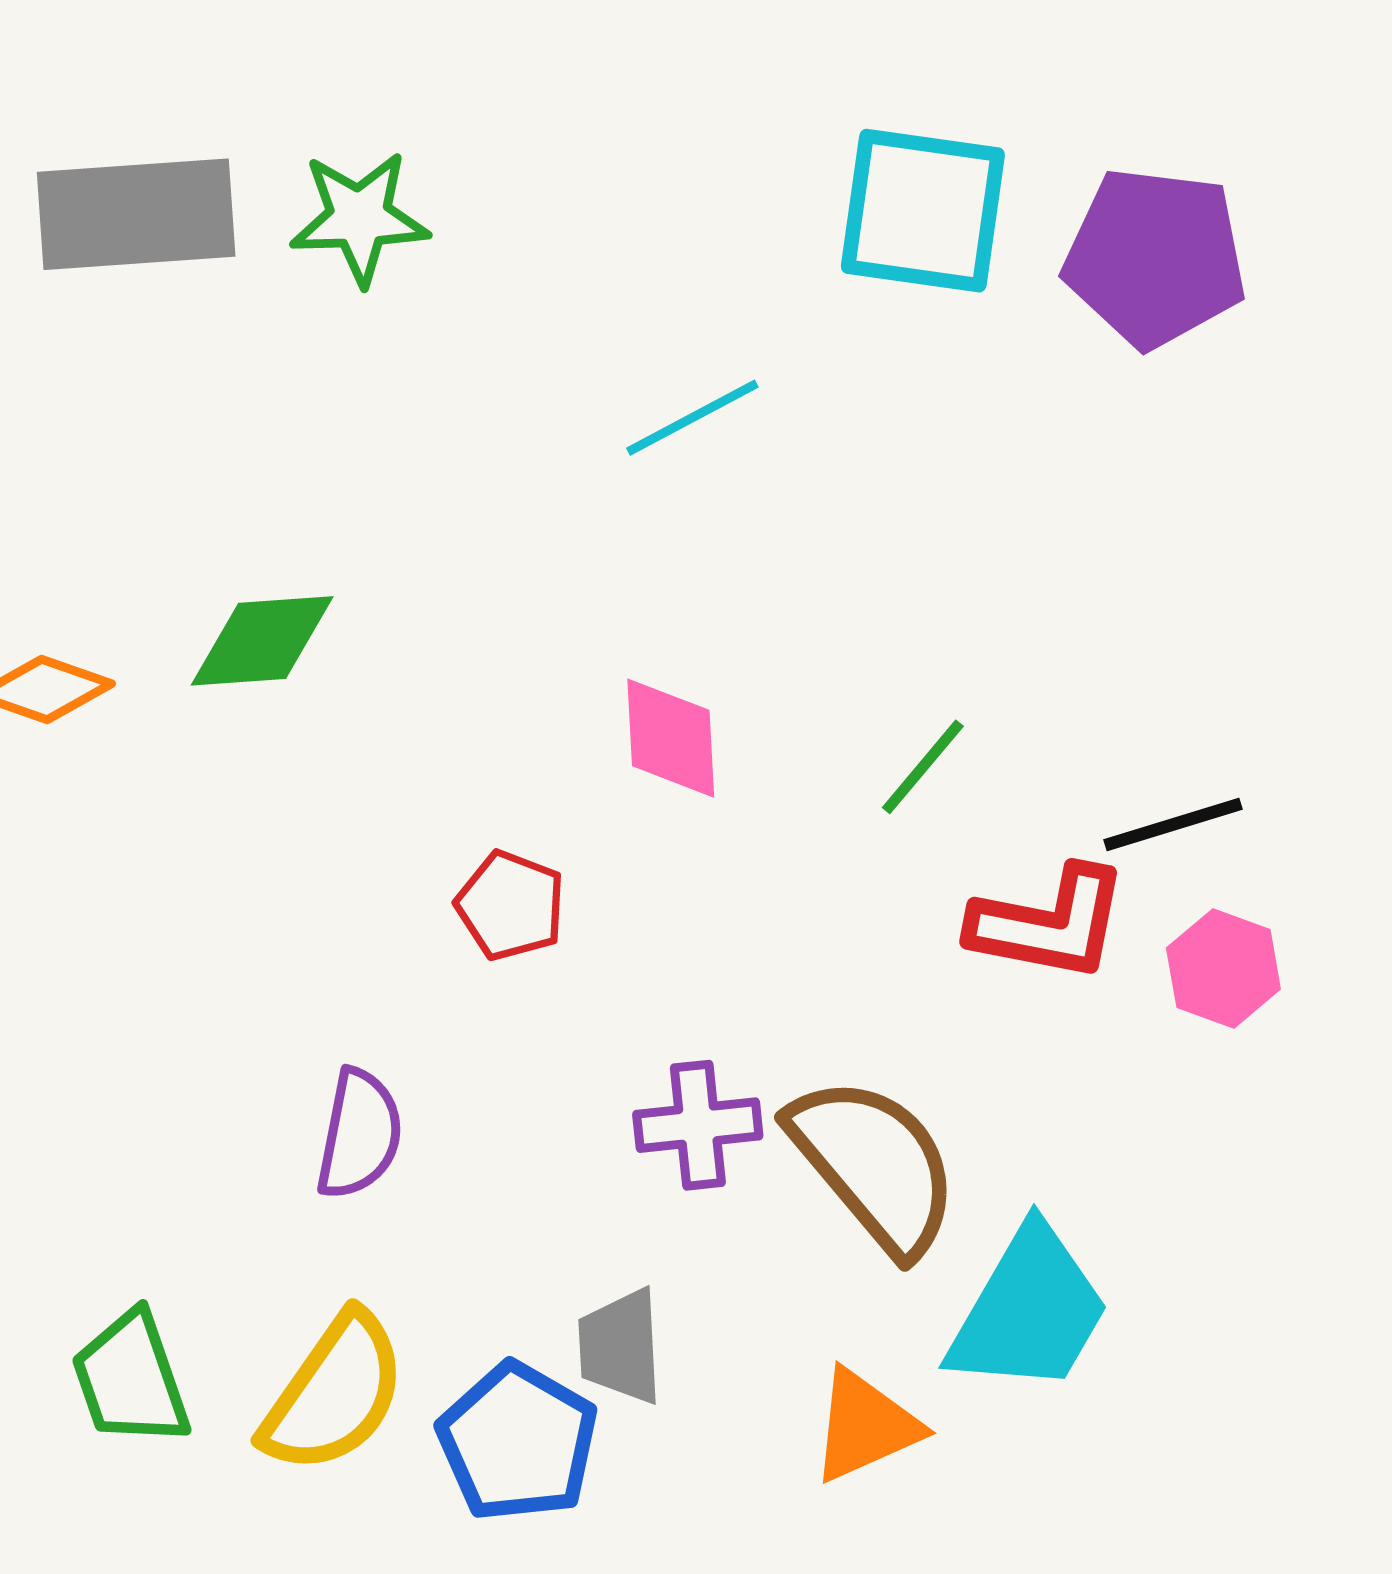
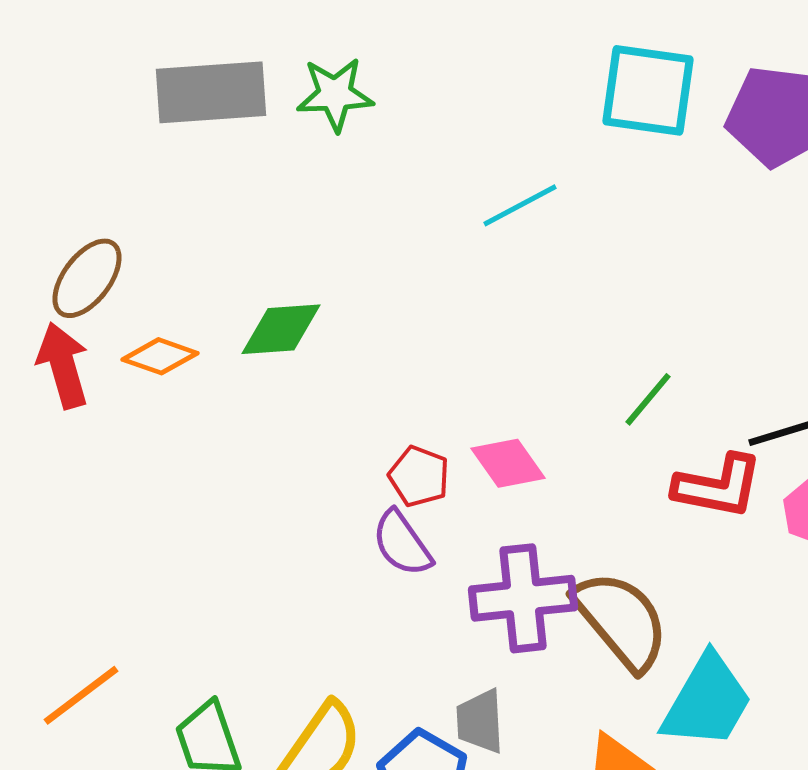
pink diamond: (671, 738) -> (508, 463), moved, turned -32
purple cross: (698, 1125) -> (523, 598), size x1.5
purple semicircle: (359, 1134) -> (402, 543), moved, turned 134

